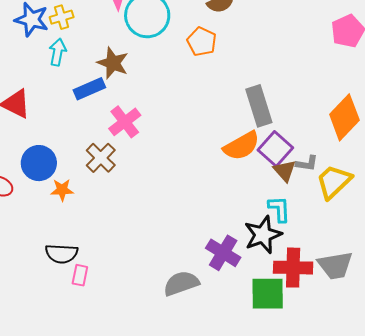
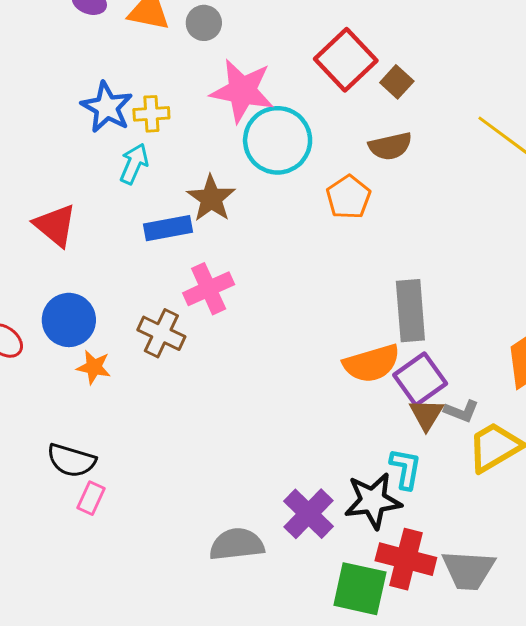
brown cross: (101, 158) -> (161, 333), turned -32

